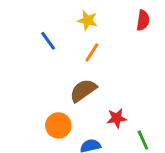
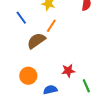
brown semicircle: (83, 90) -> (36, 41), moved

